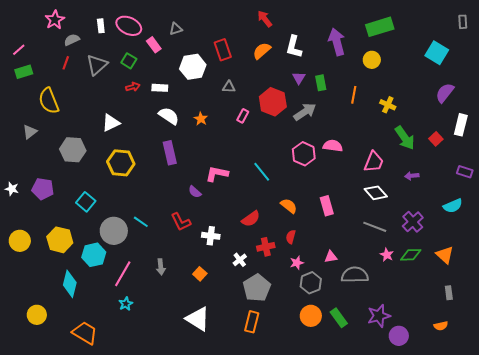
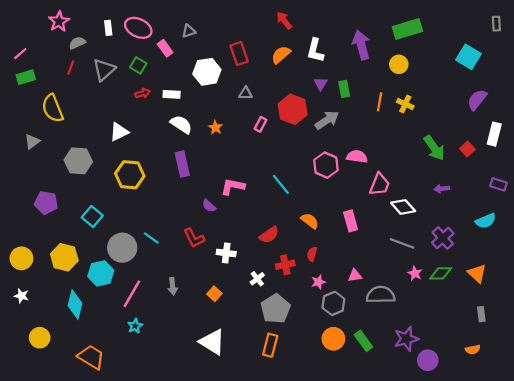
yellow cross: (388, 105) -> (405, 104), moved
pink trapezoid: (374, 162) -> (380, 184), moved
white star: (12, 189) -> (21, 296), moved

